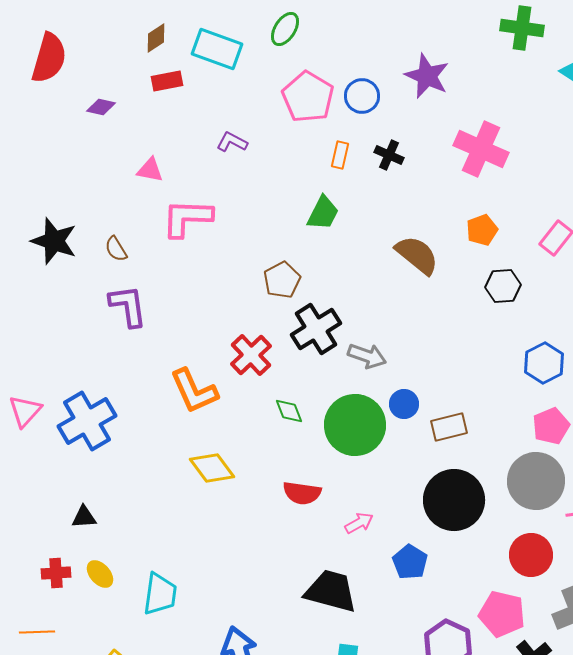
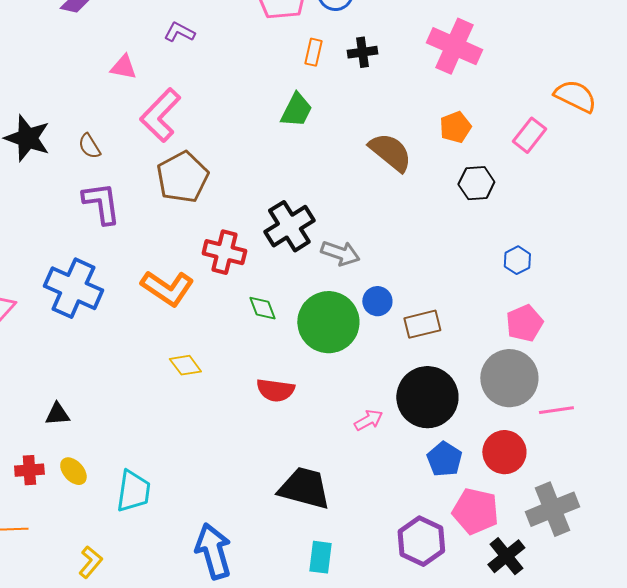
purple L-shape: (232, 142) -> (179, 32), moved
black cross: (389, 155) -> (362, 52), turned -32
pink L-shape: (187, 218) -> (160, 115), turned -48
brown pentagon: (282, 280) -> (182, 177), moved, size x1.4
red cross: (251, 355) -> (224, 252), turned -33
blue hexagon: (544, 363) -> (517, 260), size x0.7
orange L-shape: (194, 391) -> (167, 288), turned -32
blue cross: (87, 421) -> (73, 288), moved, turned -36
yellow diamond: (212, 468) -> (185, 365), size x0.7
pink arrow: (359, 523) -> (368, 420), moved
blue pentagon: (410, 562) -> (444, 459), moved

